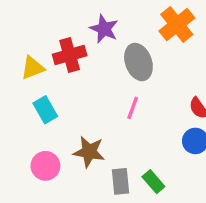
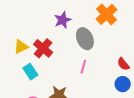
purple star: (104, 29) -> (63, 20), turned 30
red cross: (70, 55) -> (43, 48), moved, turned -30

